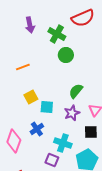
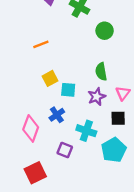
green circle: (66, 55) -> (105, 31), moved
green semicircle: (76, 91) -> (101, 72), turned -49
purple square: (52, 160) -> (65, 150), moved

